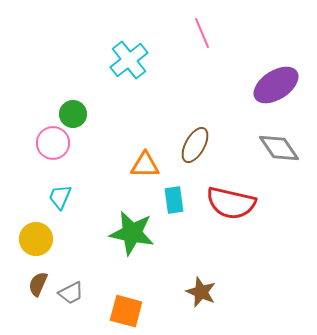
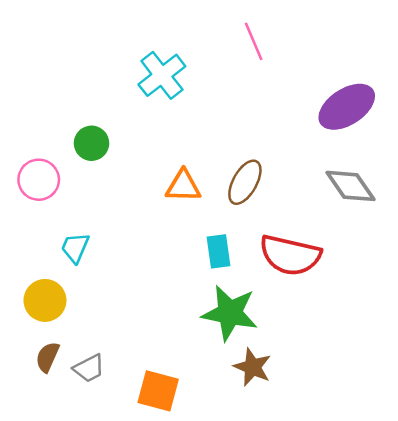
pink circle: (53, 143) -> (39, 180), moved
orange triangle: (145, 165) -> (183, 186), moved
green star: (132, 233) -> (230, 313), moved

